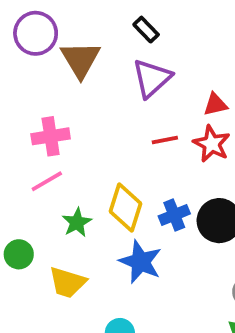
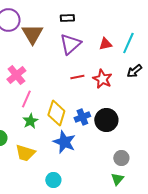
black rectangle: (146, 30) -> (67, 18), turned -48
red triangle: (215, 104) -> (105, 44), moved
pink cross: (51, 136) -> (16, 75), turned -30
pink line: (47, 181) -> (26, 99), moved, turned -36

